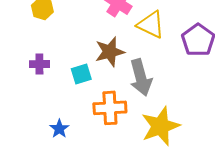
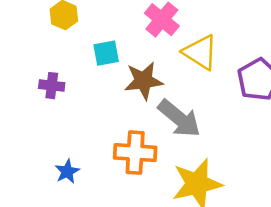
cyan square: (81, 74) -> (106, 53), moved
gray arrow: (141, 77) -> (179, 118), turned -42

